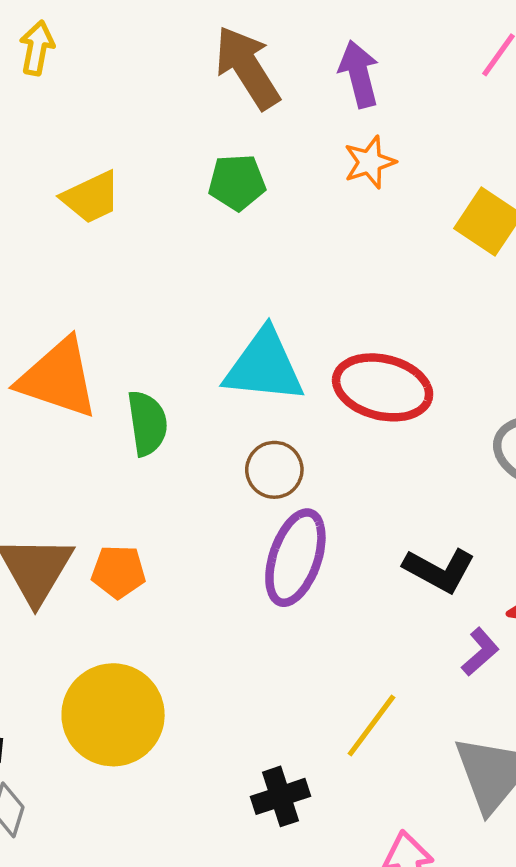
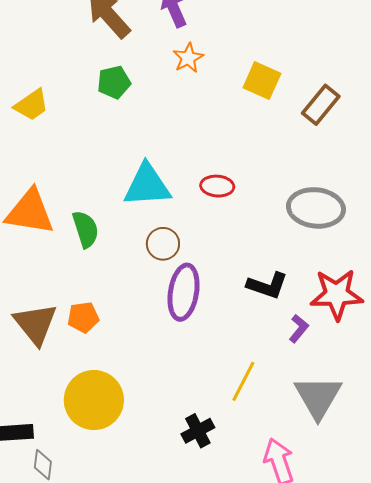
red ellipse: (383, 387) -> (217, 186), size x0.6

